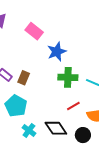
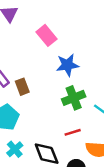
green cross: (68, 77) -> (74, 98), turned -36
brown rectangle: (24, 78) -> (22, 87), turned -56

